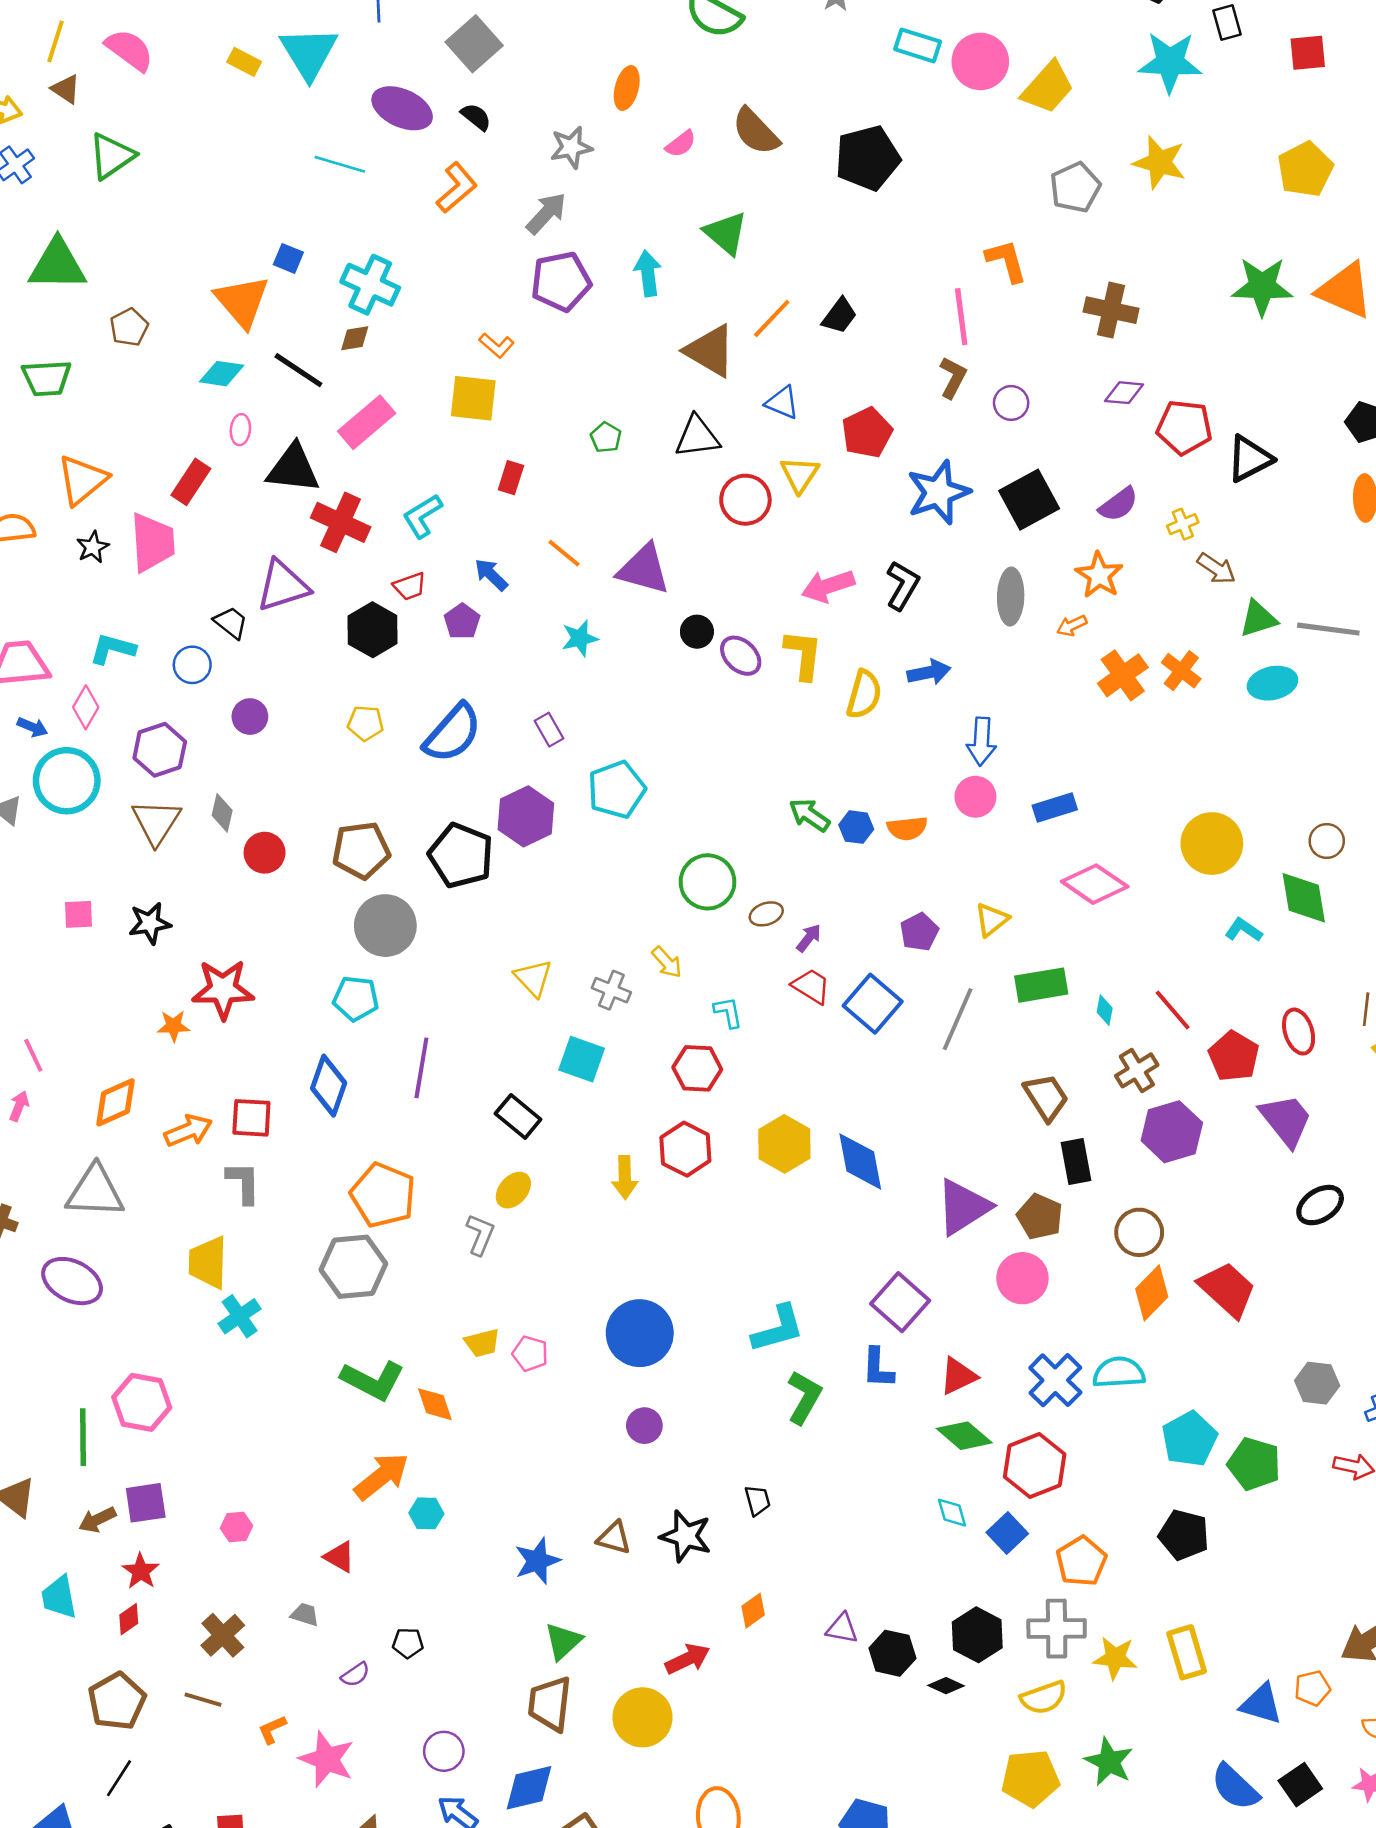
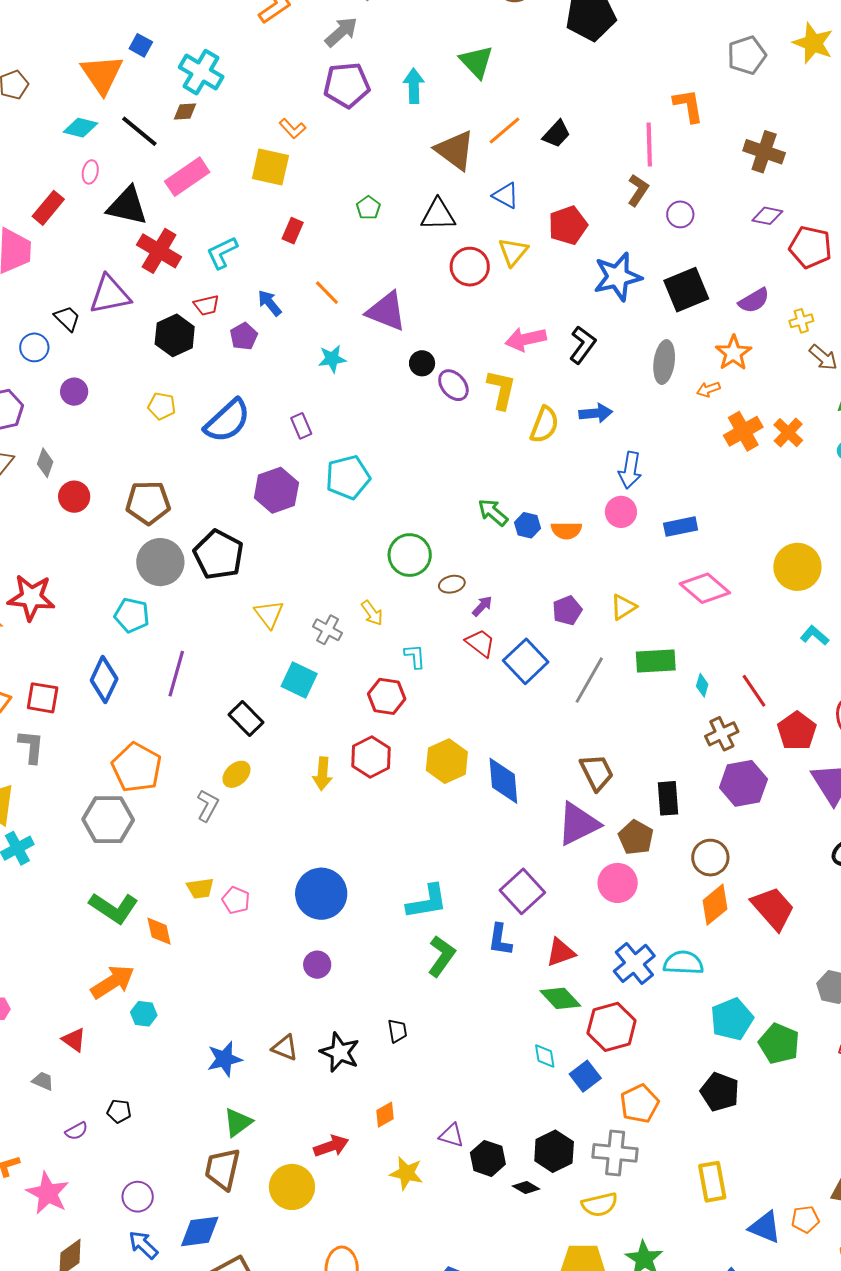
black pentagon: (461, 856) -> (219, 555), moved
brown trapezoid: (1046, 1097) -> (597, 772), moved
yellow star: (1115, 1658) -> (406, 1173), moved

